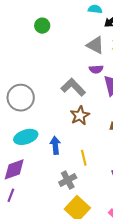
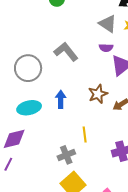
gray L-shape: (73, 87) -> (66, 52), moved
brown star: (80, 116) -> (98, 94), moved
blue arrow: (55, 145) -> (61, 99), moved

